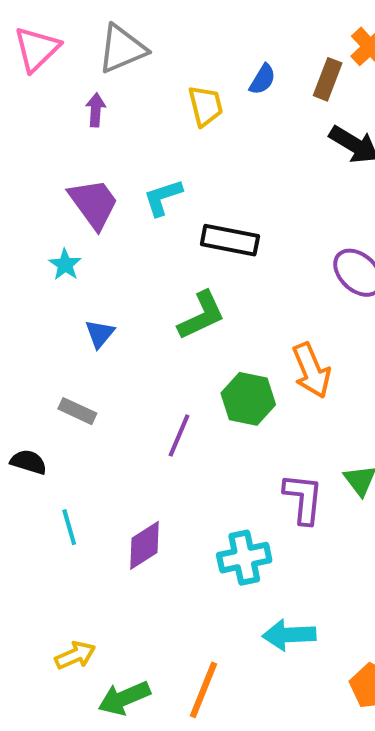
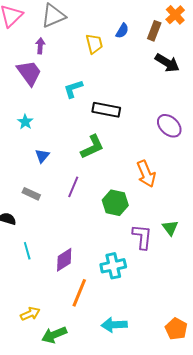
purple trapezoid: (94, 204) -> (29, 73), moved
green hexagon: (248, 399) -> (115, 203), moved
purple line: (179, 436) -> (73, 187), moved
cyan arrow: (289, 635) -> (114, 325), moved
orange line: (204, 690) -> (79, 293), moved

